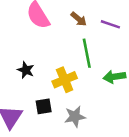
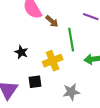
brown arrow: (79, 19) -> (52, 21), moved
gray star: (75, 117) -> (71, 92), moved

